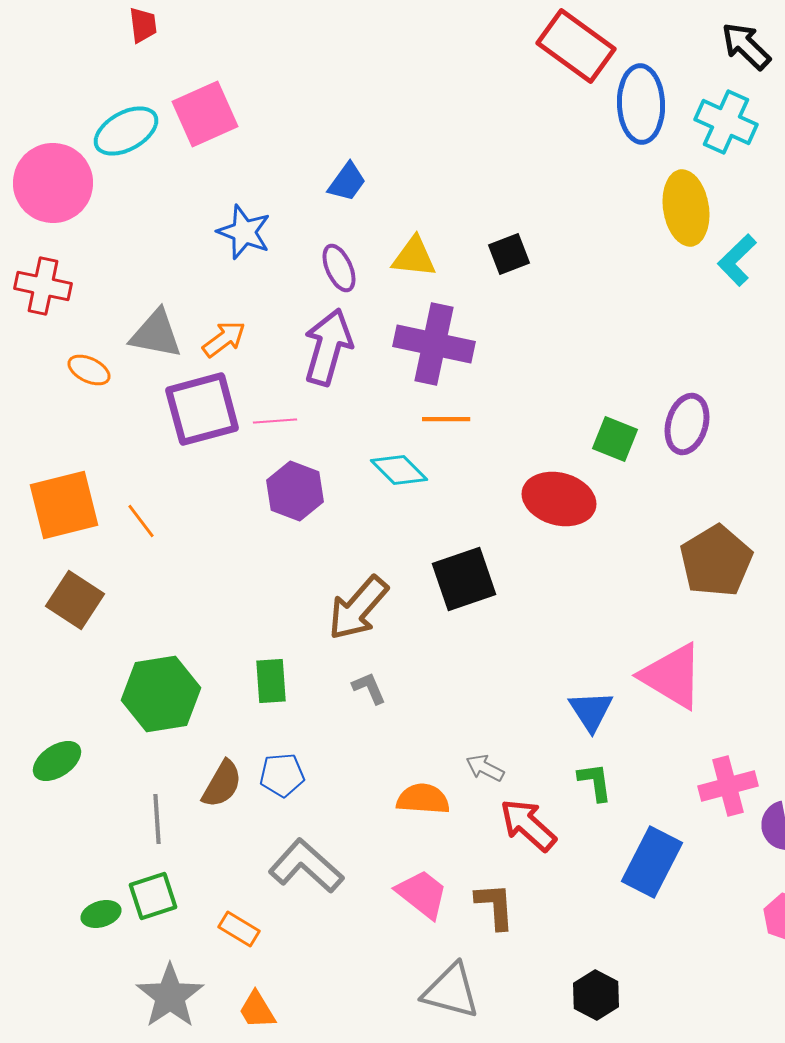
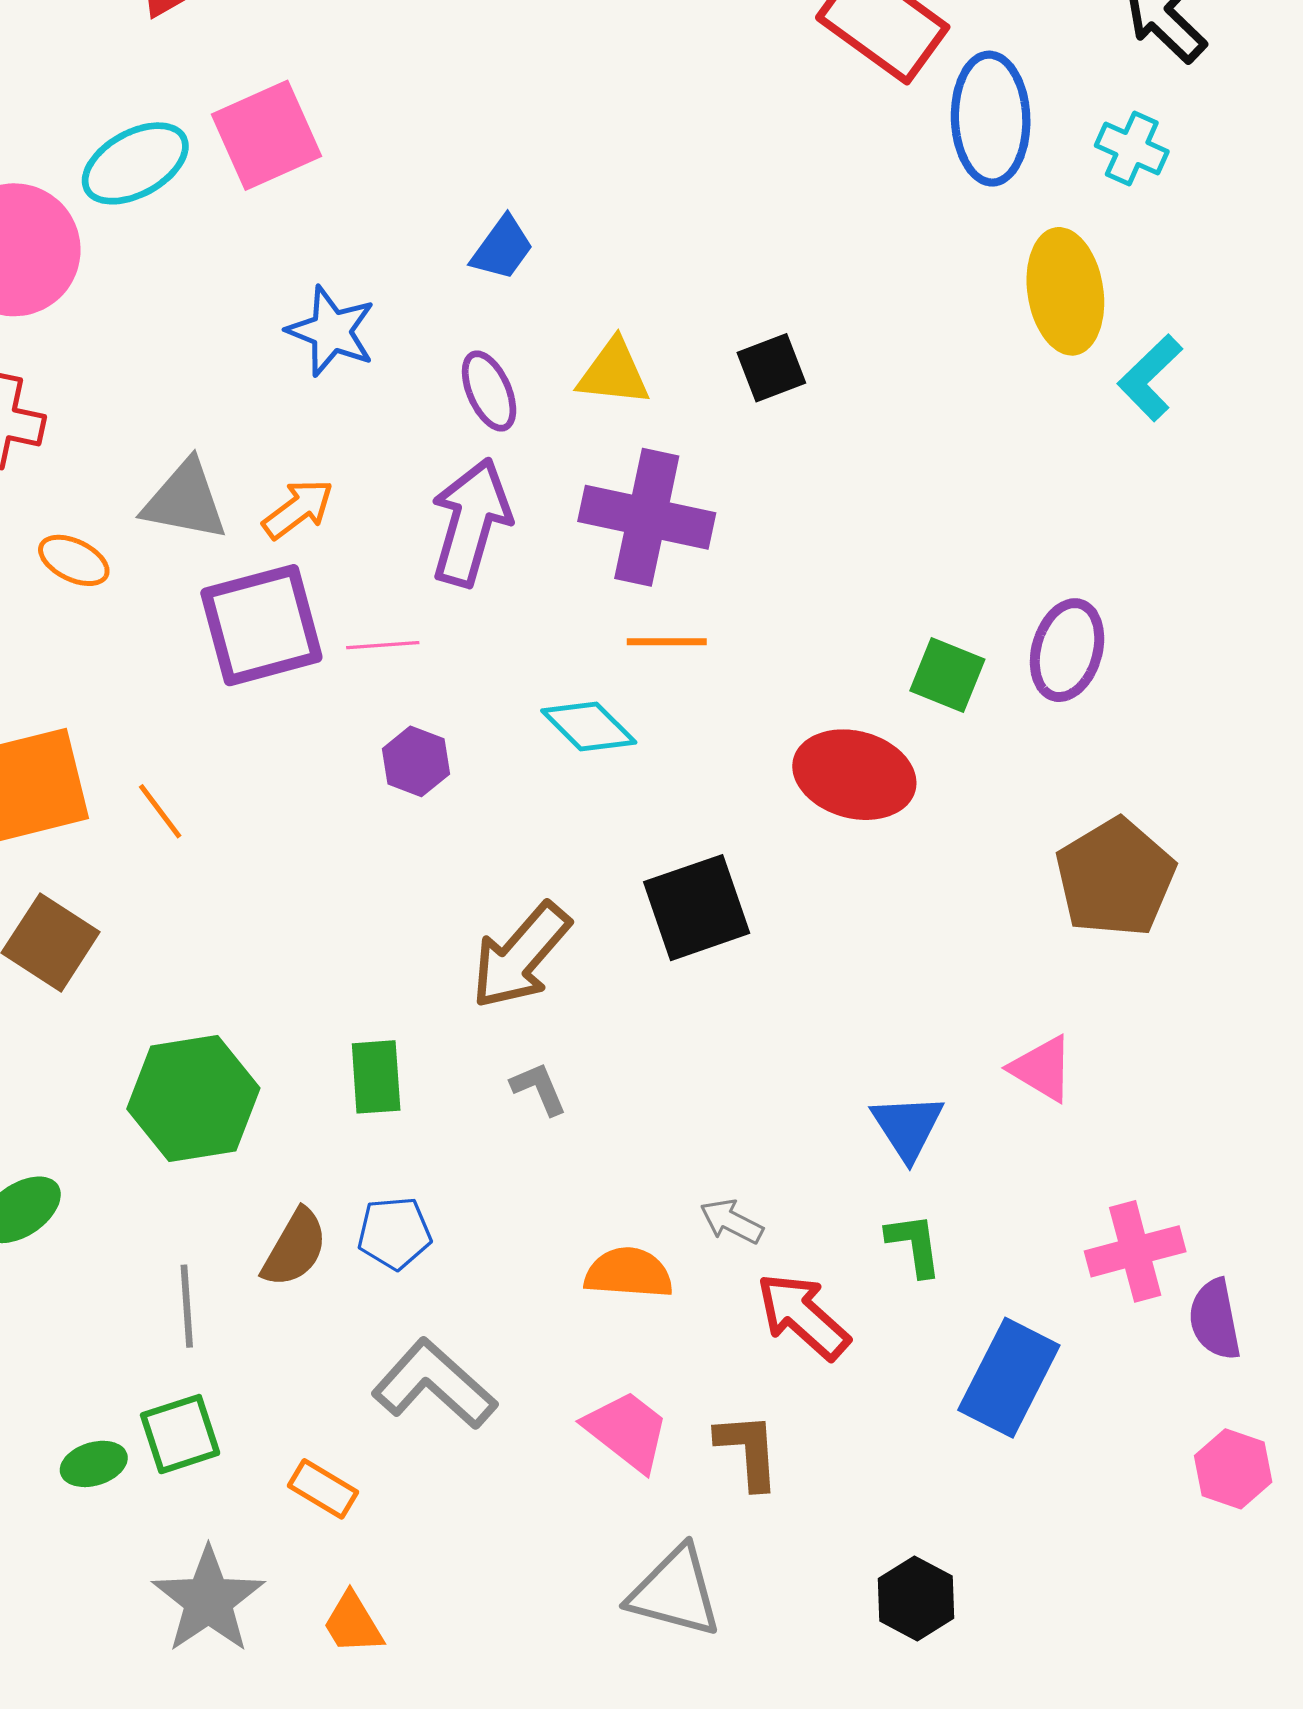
cyan cross: (726, 122) -> (1132, 149), size x0.7
purple hexagon: (295, 491) -> (416, 761), size x0.7
pink triangle: (672, 676) -> (1042, 1069), size x0.6

